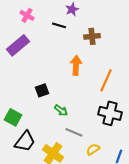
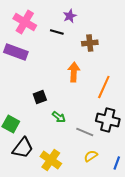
pink cross: (27, 15) -> (25, 22), size x1.6
purple rectangle: (18, 45) -> (16, 52), turned 60
gray line: (74, 132) -> (85, 132), moved

